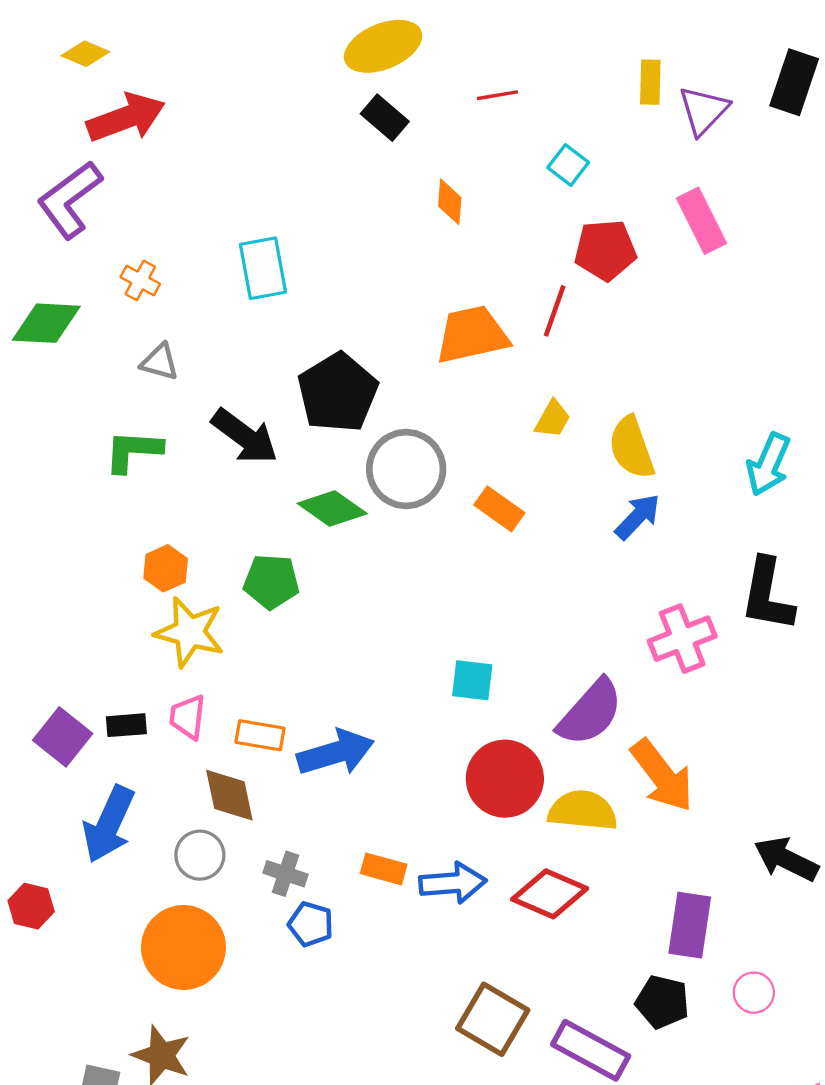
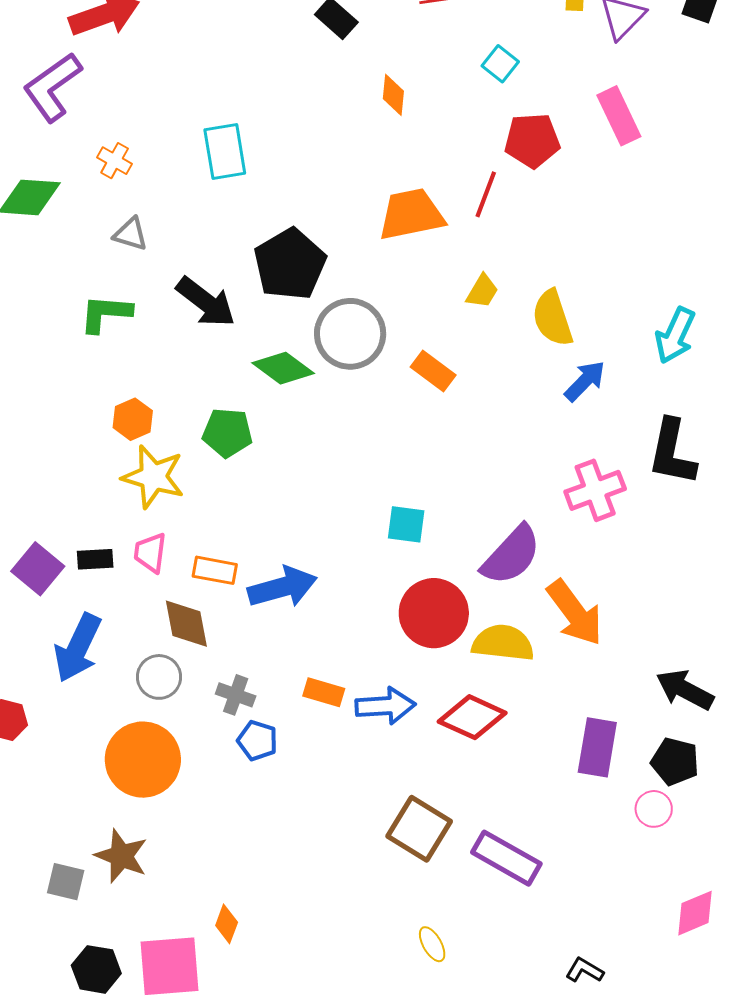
blue arrow: (638, 517) -> (585, 381), moved
black pentagon: (662, 1002) -> (675, 761), moved

